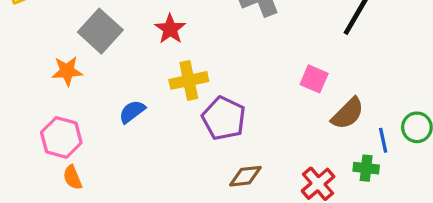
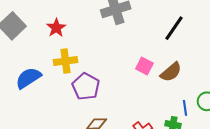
blue semicircle: (132, 112) -> (28, 78), size x1.5
brown semicircle: (348, 114) -> (171, 72), moved

